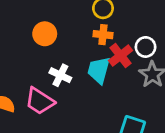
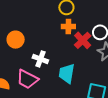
orange circle: (45, 34) -> (16, 40), moved
cyan trapezoid: (99, 70) -> (67, 74), moved

